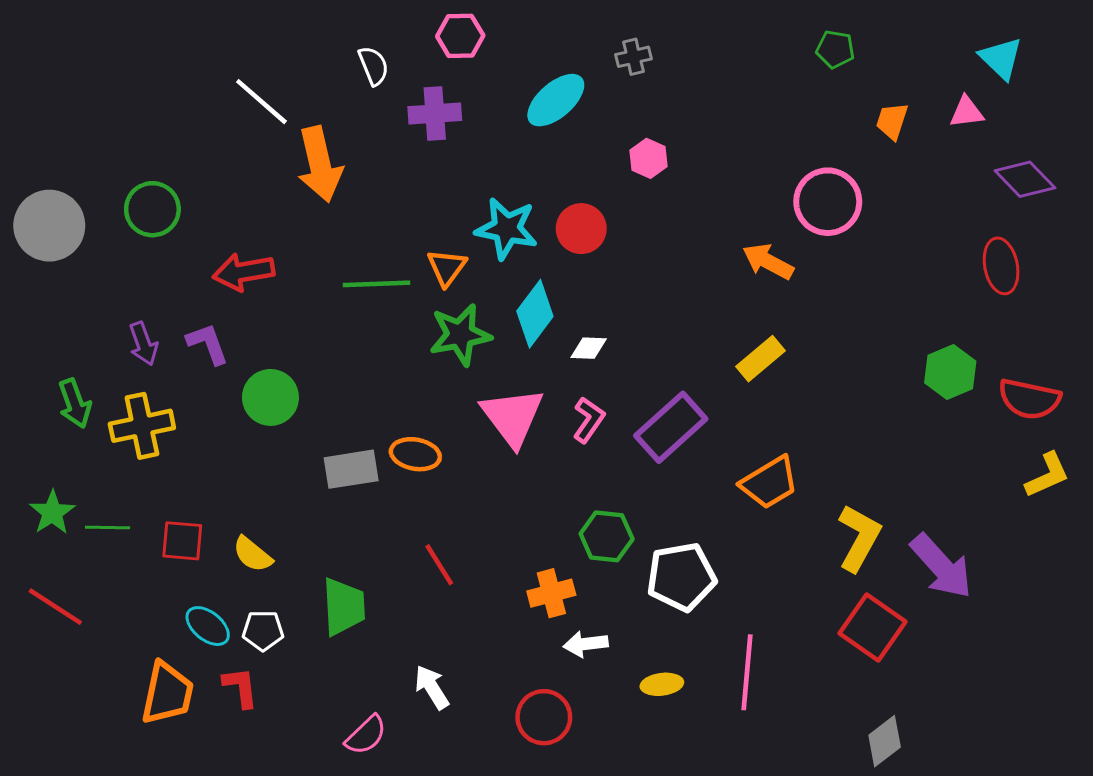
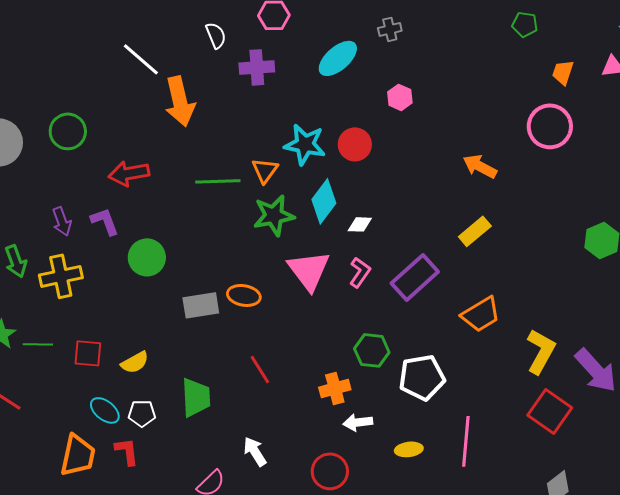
pink circle: (828, 202) -> (550, 126), moved
yellow semicircle: (253, 554) -> (135, 362), turned -68

